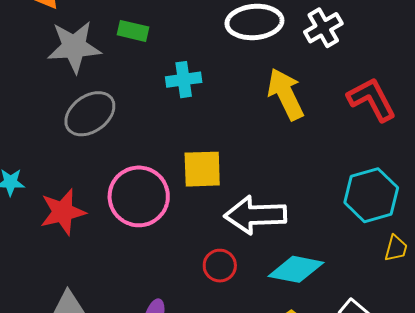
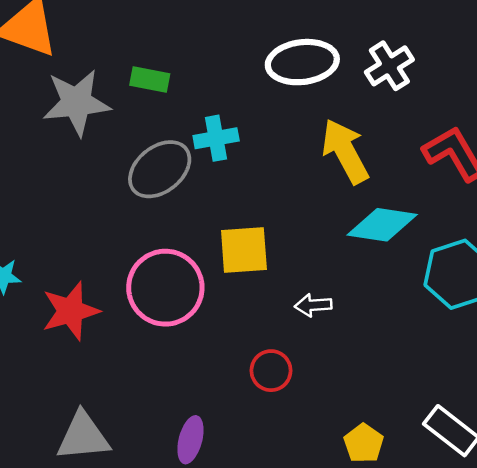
gray ellipse: (90, 114) -> (160, 169), moved
white arrow: (255, 215) -> (313, 305), size x0.5
cyan diamond: (296, 269) -> (382, 225), moved

